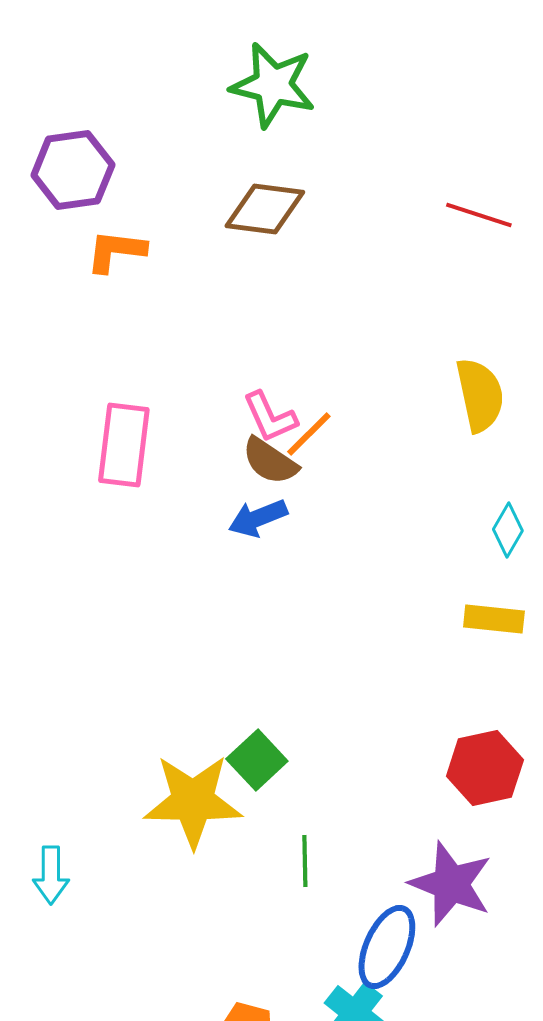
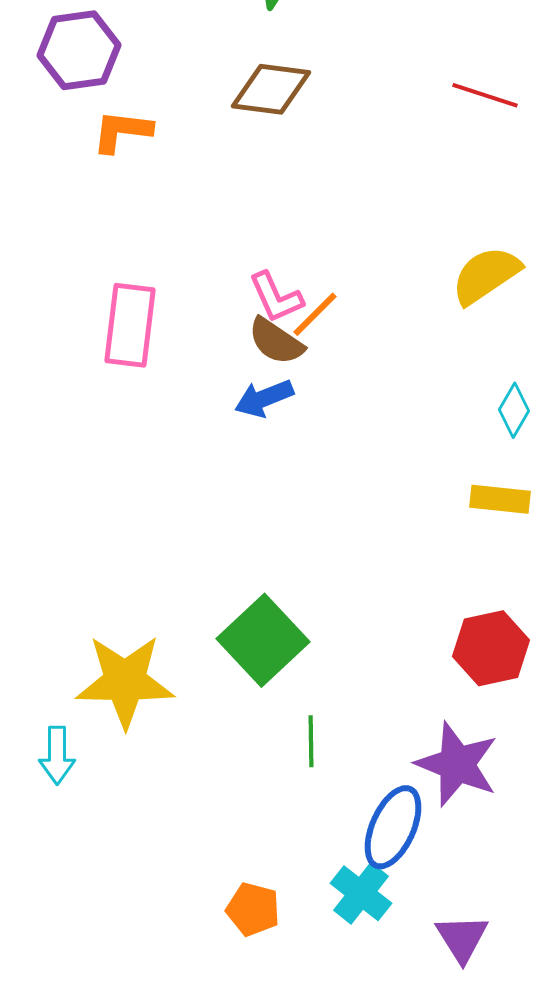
yellow semicircle: (480, 395) -> (486, 275), turned -112
green square: (257, 760) -> (263, 640), size x1.5
yellow star: (193, 801) -> (125, 681), moved

